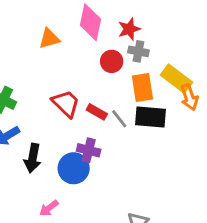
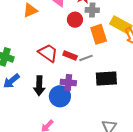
black rectangle: (151, 117) -> (106, 78), moved
gray line: (119, 119) -> (86, 58), turned -64
black arrow: (33, 158) -> (39, 86), moved

